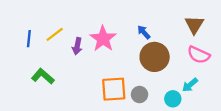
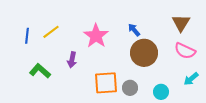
purple arrow: (77, 46) -> (72, 60), moved
cyan arrow: (190, 85) -> (191, 79), moved

